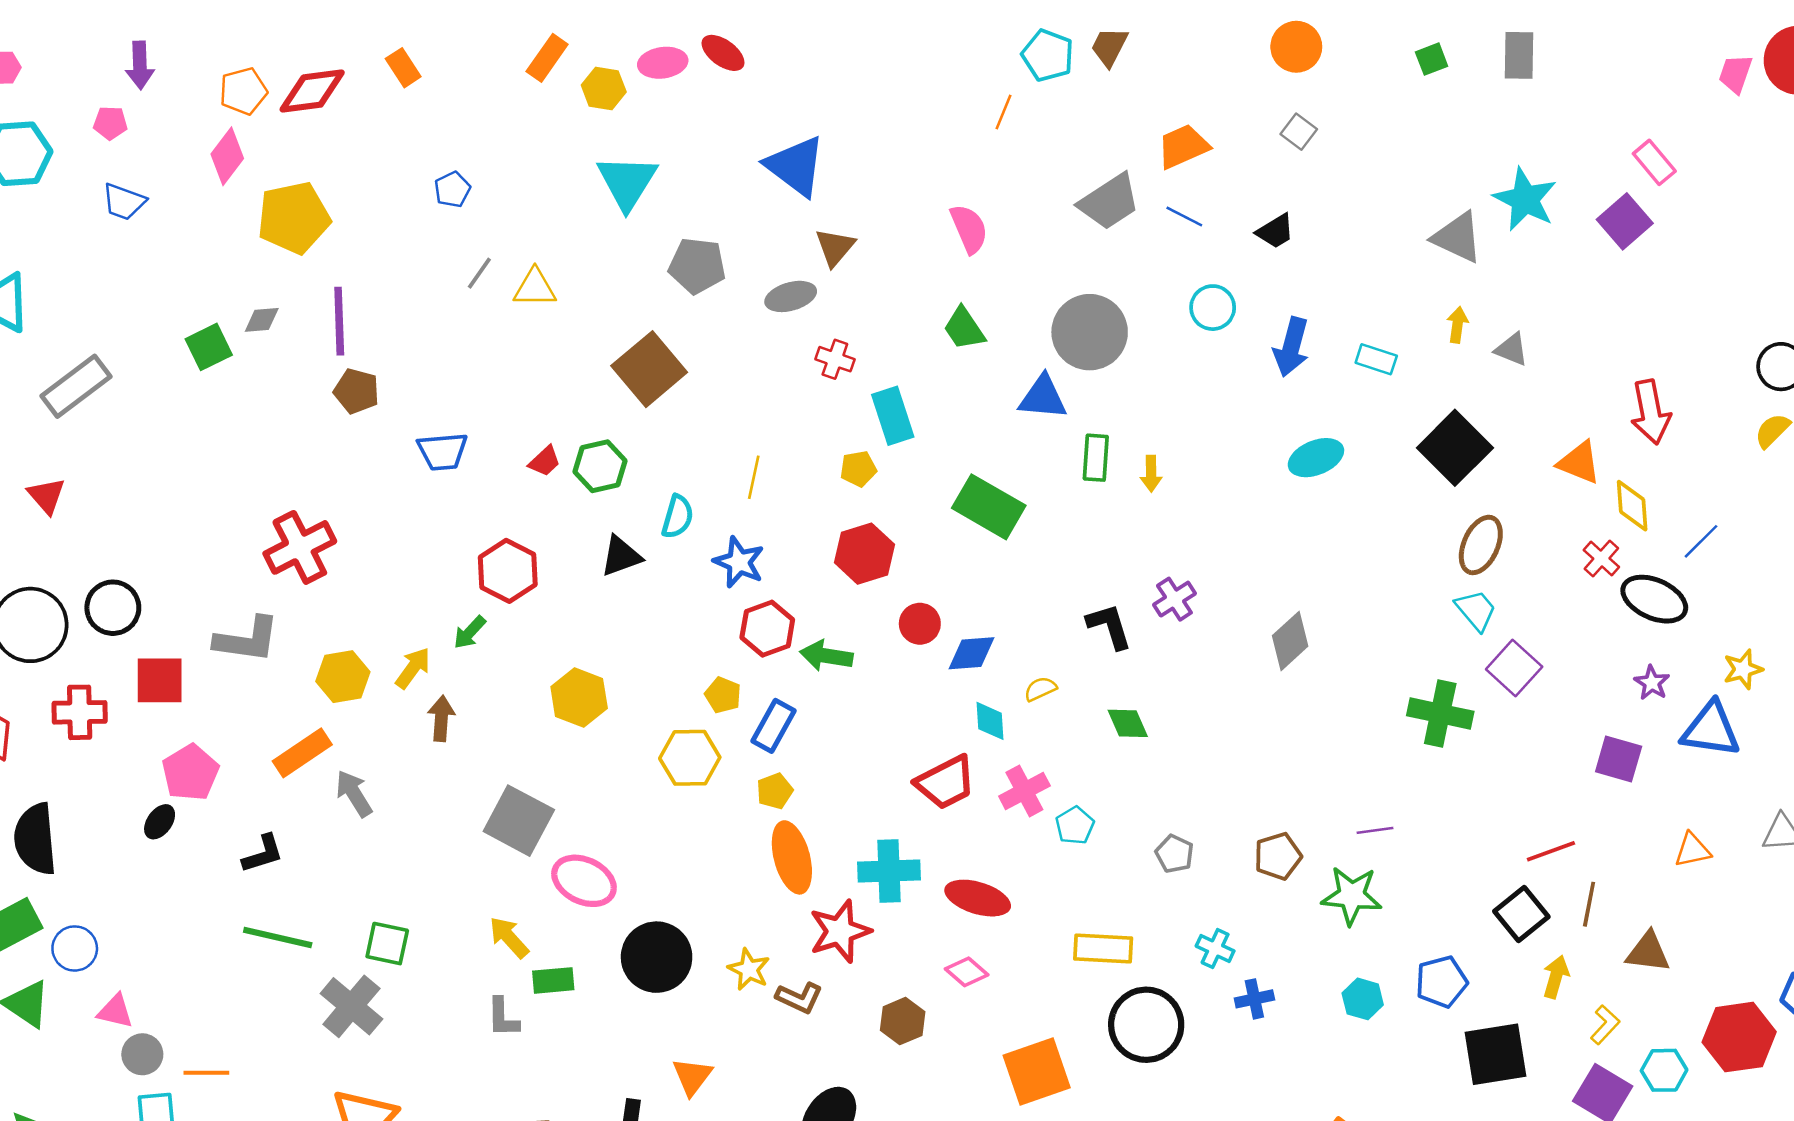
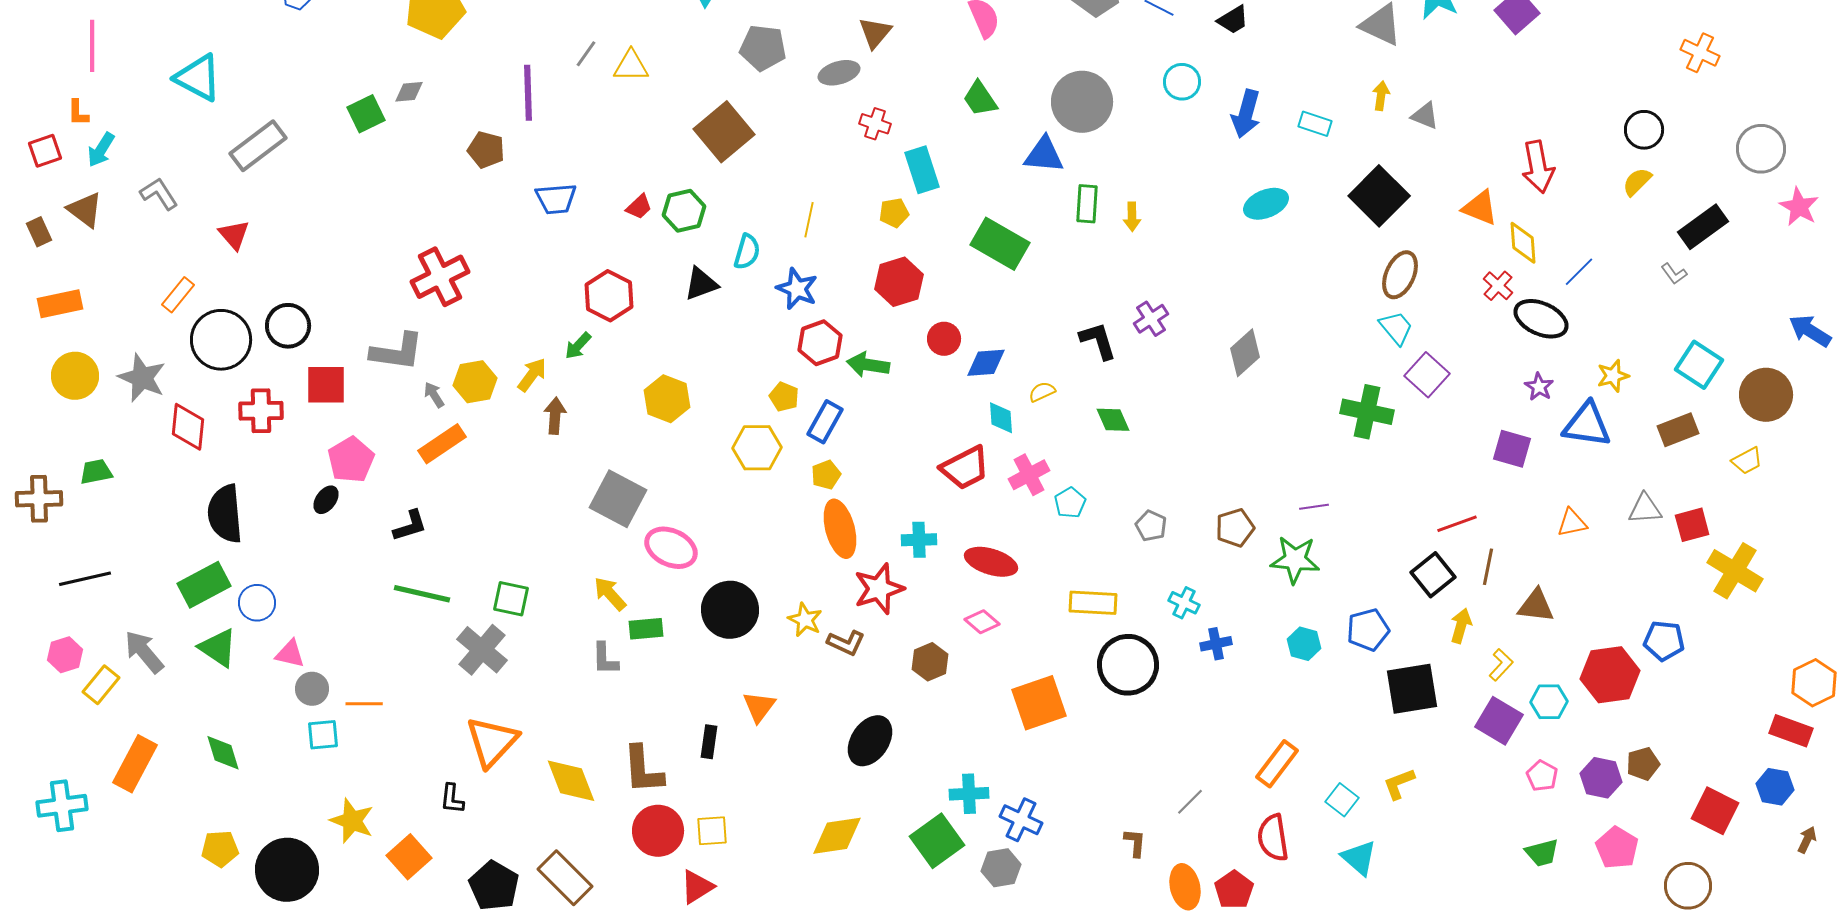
purple line: (339, 321) -> (528, 93), moved
gray arrow: (354, 793) -> (434, 395), moved, size x0.7
cyan cross: (889, 871) -> (919, 540), size x0.7

